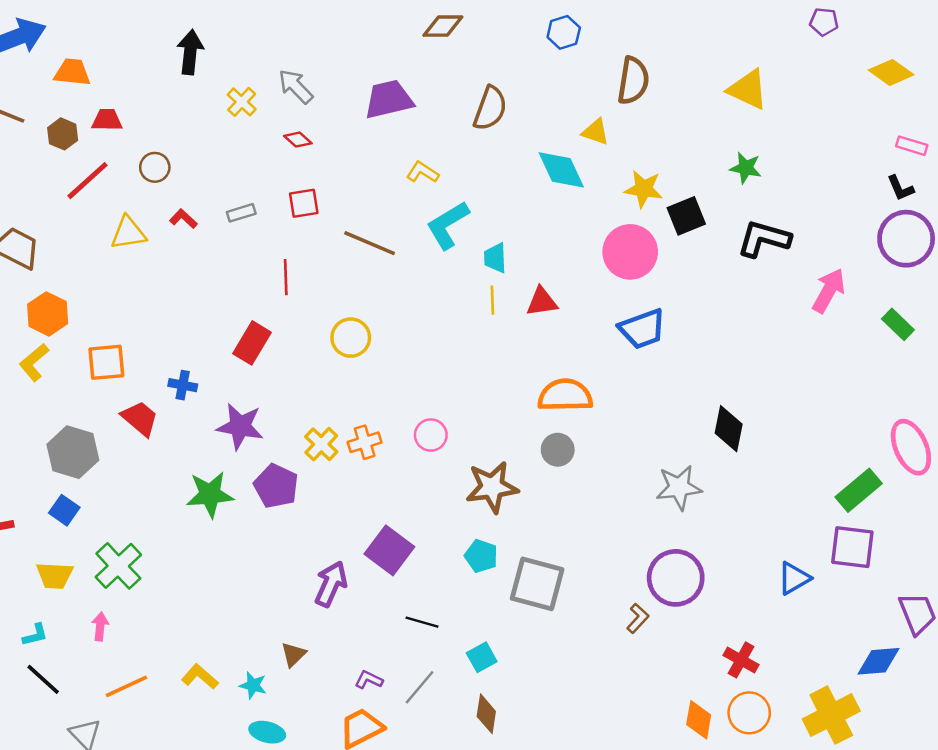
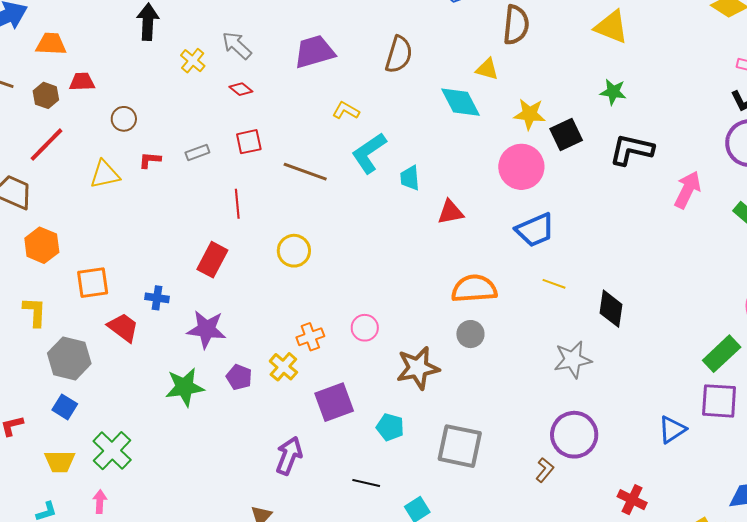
red line: (88, 181) -> (46, 145), moved
red L-shape: (183, 219) -> (150, 160), turned -35
yellow line: (492, 300) -> (554, 284), moved, turned -65
yellow L-shape: (34, 362) -> (35, 312), moved, turned 136
yellow cross: (321, 444) -> (283, 367), moved
purple pentagon: (276, 486) -> (239, 377), size x0.7
purple square: (389, 550) -> (334, 402), moved, turned 36
cyan pentagon: (481, 556) -> (390, 427), moved

